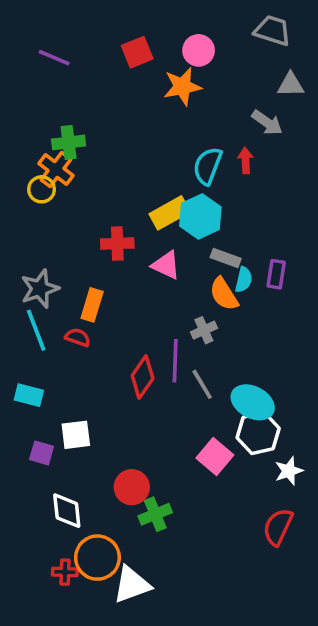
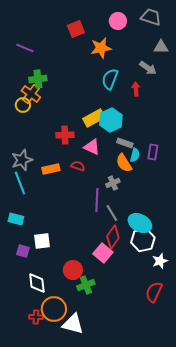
pink circle: (199, 50) -> (118, 21), moved
purple line: (54, 58) -> (25, 48), moved
cyan semicircle: (208, 166) -> (110, 79), moved
orange rectangle: (92, 305) -> (51, 169), turned 60
red semicircle: (78, 337) -> (78, 166), moved
red diamond: (143, 377) -> (113, 237), moved
pink square: (215, 456) -> (103, 253), moved
white triangle: (132, 585) -> (73, 324), turned 35

